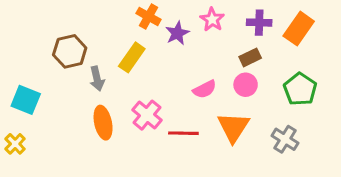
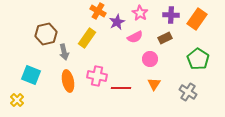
pink circle: (246, 85) -> (150, 59), moved
pink semicircle: (205, 89) -> (135, 37), moved
cyan square: (26, 100) -> (31, 75), moved
pink cross: (147, 115) -> (97, 76), turned -30
orange triangle: (233, 127) -> (154, 84), size x0.6
yellow cross: (15, 144) -> (17, 100), moved

